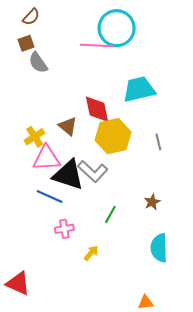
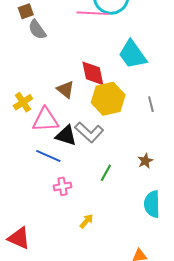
cyan trapezoid: (139, 89) -> (132, 54), turned -112
yellow cross: (35, 137) -> (23, 102), moved
black triangle: (68, 175) -> (66, 136), size x0.7
yellow arrow: (91, 253) -> (86, 221), moved

